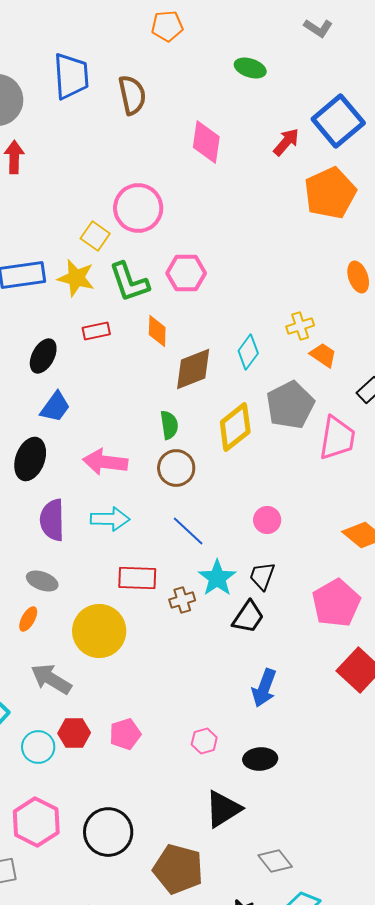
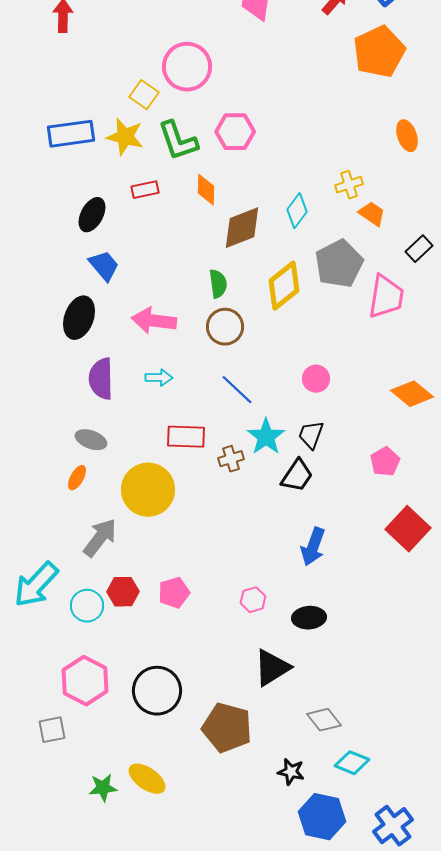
blue trapezoid: (55, 407) -> (104, 266), turned -76
cyan arrow: (110, 519) -> (159, 378), size x0.7
pink pentagon: (336, 603) -> (385, 462), size x0.6
gray arrow: (51, 679) -> (100, 538), turned 96

